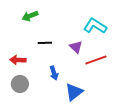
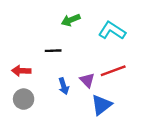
green arrow: (30, 16) -> (71, 20), moved
purple triangle: (76, 47) -> (87, 80), moved
blue triangle: (74, 92) -> (101, 105), moved

